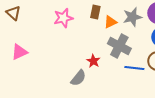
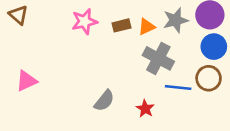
brown rectangle: (95, 12) -> (121, 25), moved, turned 64
pink triangle: (19, 52) -> (26, 81), moved
red star: (93, 61) -> (145, 109), moved

